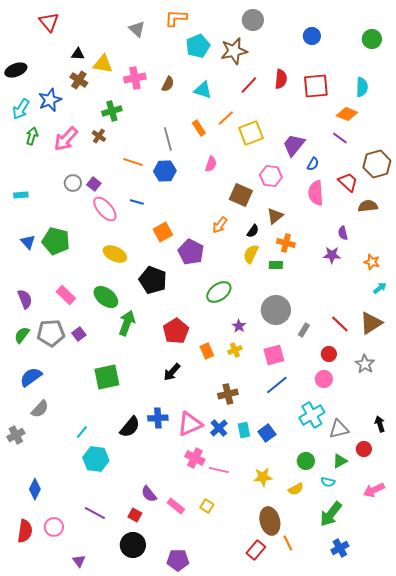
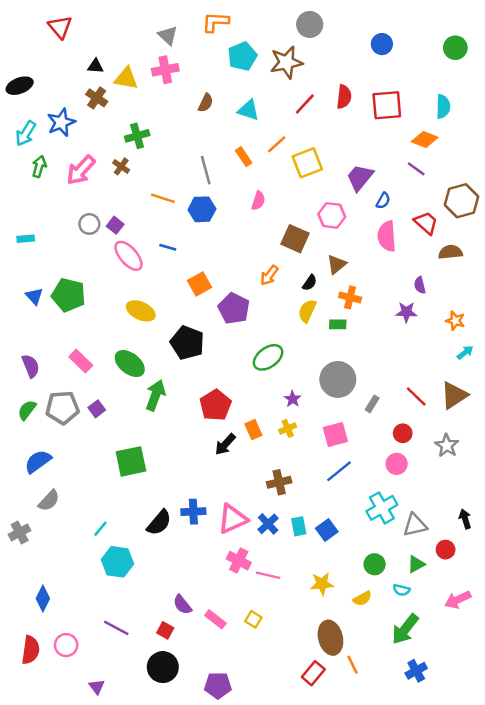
pink cross: (135, 78) -> (165, 70), moved
black arrow: (172, 372) -> (225, 444), moved

